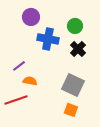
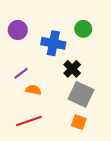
purple circle: (31, 17) -> (18, 30), moved
black cross: (78, 49) -> (72, 69), moved
red line: (16, 100) -> (29, 121), moved

